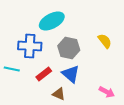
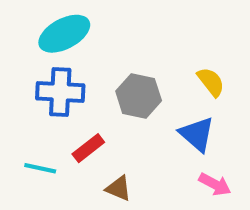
cyan ellipse: (52, 21) -> (64, 34), moved
cyan line: (12, 69) -> (40, 168), moved
blue triangle: (71, 74) -> (197, 134), moved

